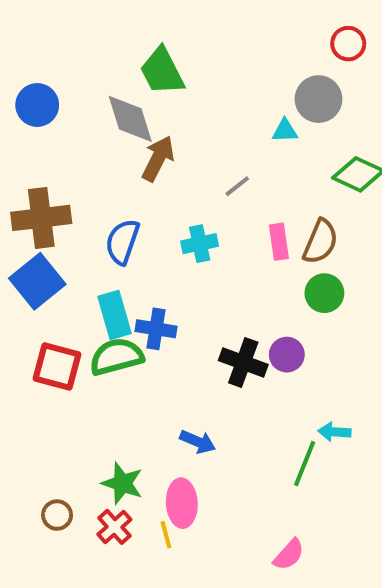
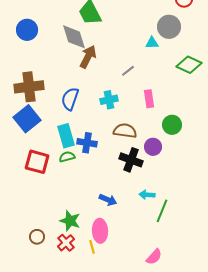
brown semicircle: (320, 242) -> (125, 131), moved, turned -105
purple circle: (287, 355) -> (153, 147), moved
green semicircle: (116, 357) -> (67, 157), size x0.6
cyan arrow: (334, 432) -> (147, 195), moved

